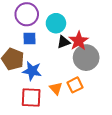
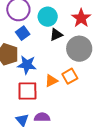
blue square: (30, 38) -> (23, 33), turned -32
red star: (79, 41) -> (81, 18), moved
orange triangle: (56, 88) -> (51, 81), turned 48

